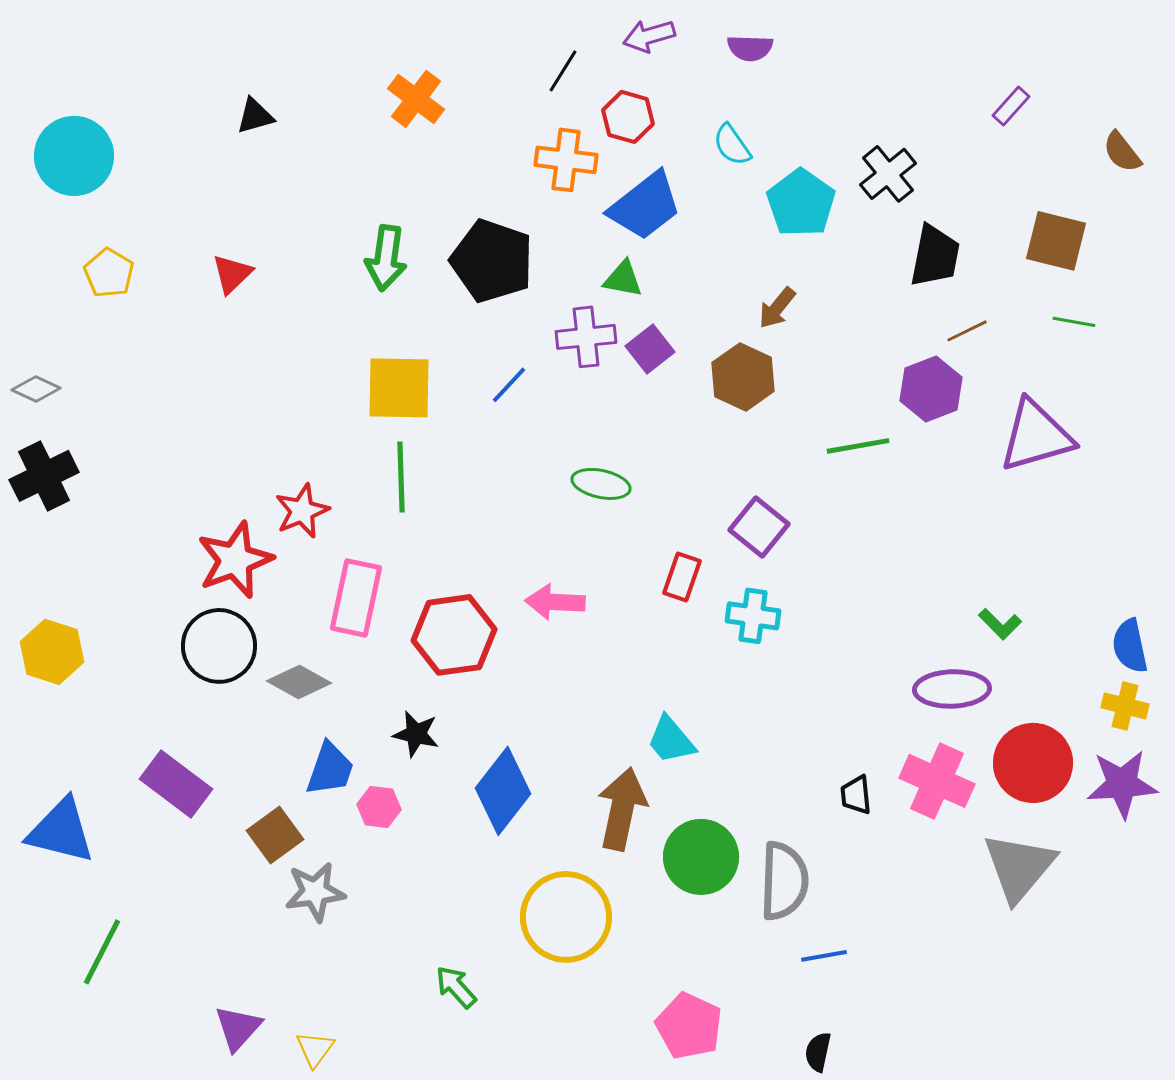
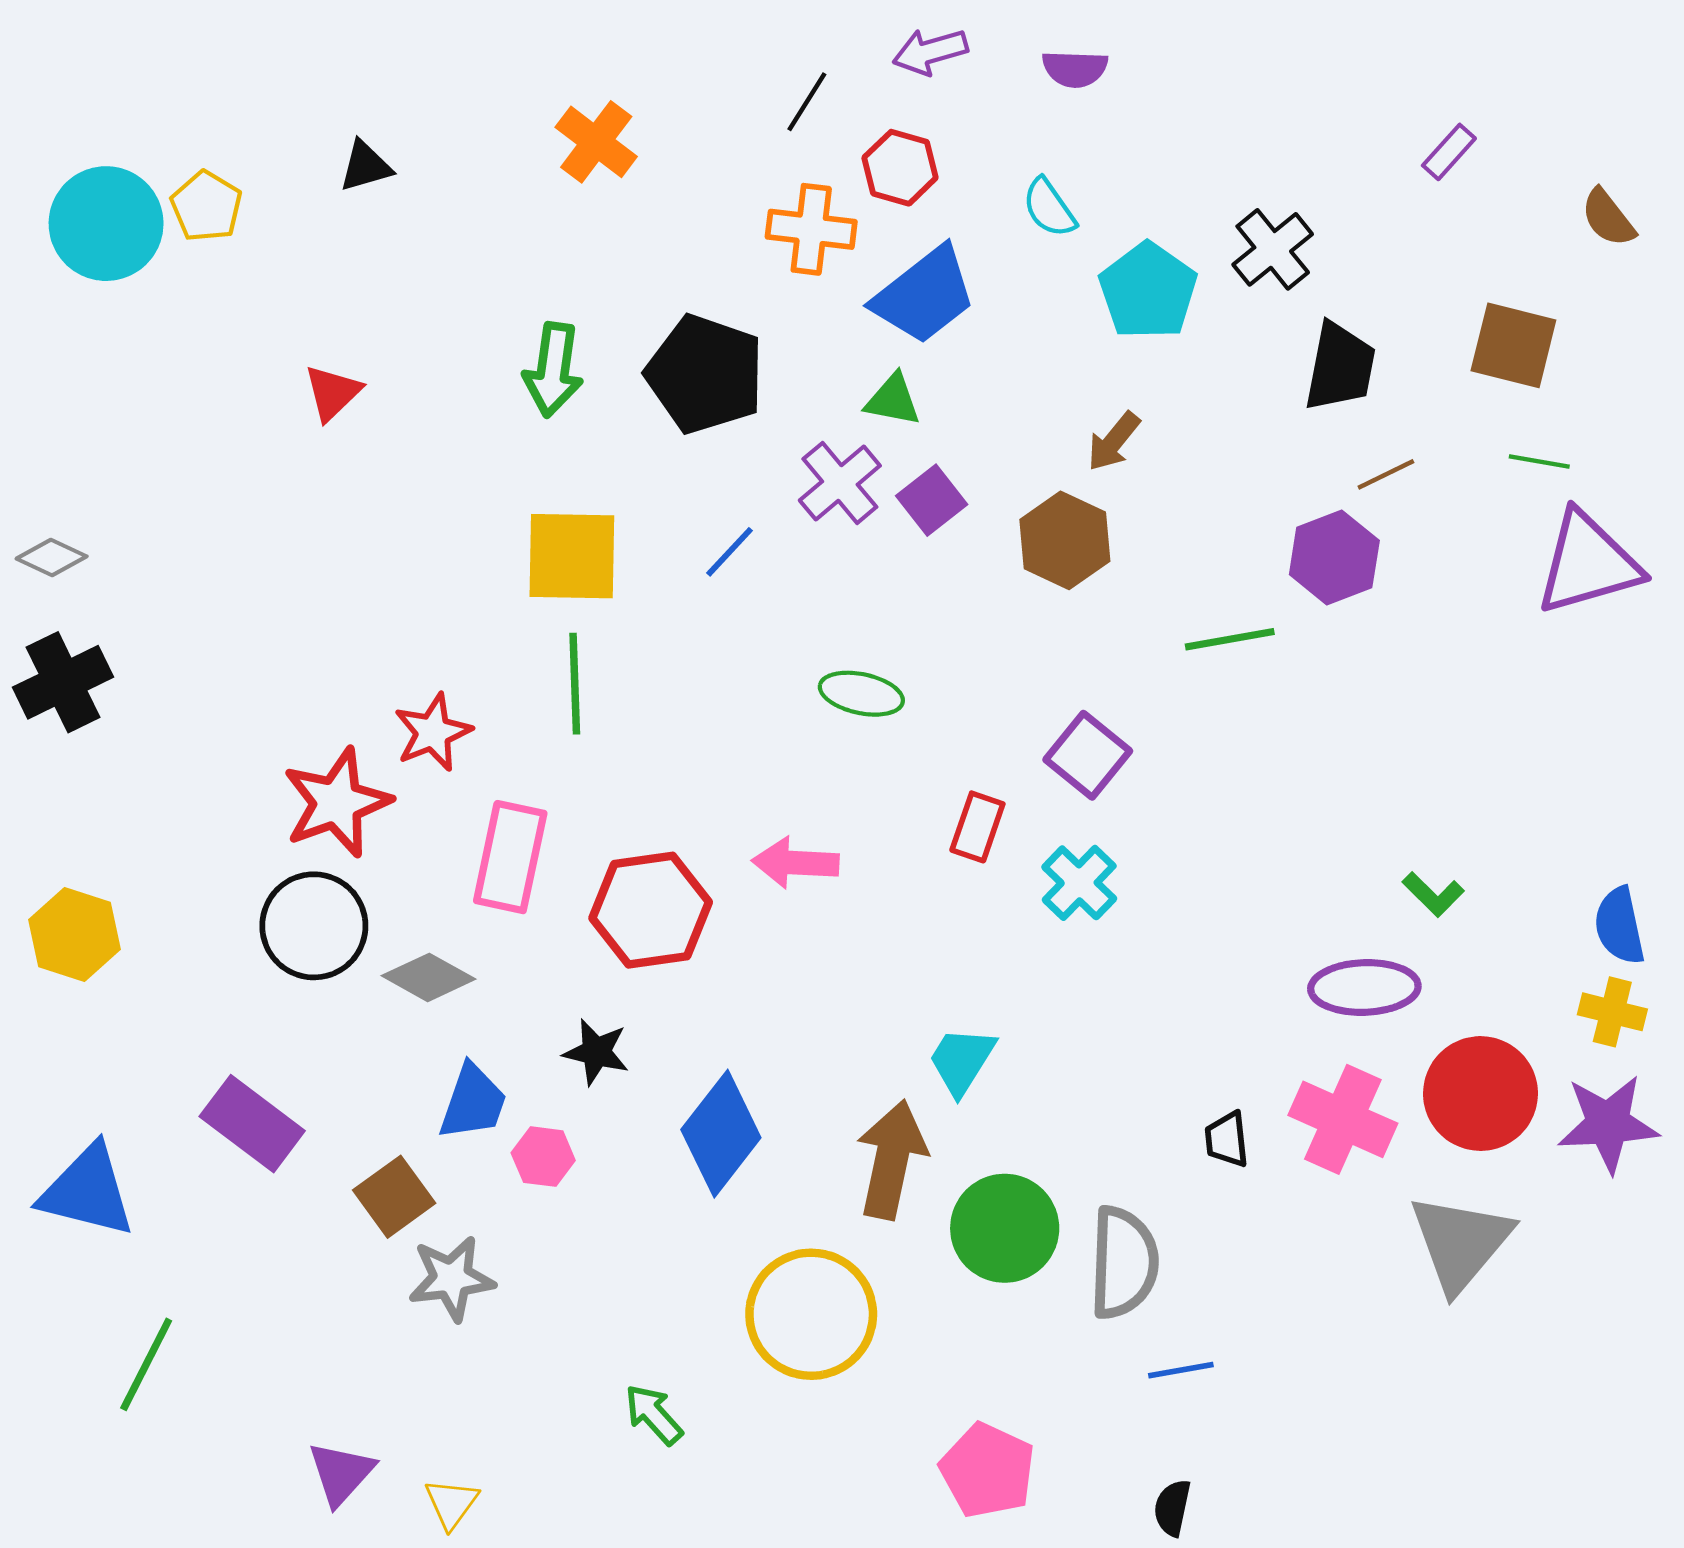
yellow pentagon: (109, 273) -> (206, 206), moved
purple cross: (586, 337) -> (840, 483), turned -34
purple triangle: (1036, 436) -> (1588, 563), moved
cyan cross: (753, 616) -> (1079, 883), turned 36
cyan trapezoid: (671, 740) -> (962, 1061), turned 72

